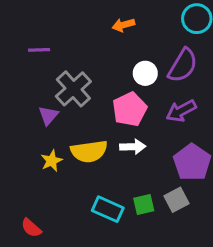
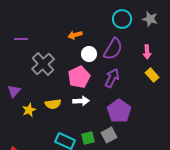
orange arrow: (123, 25) -> (75, 35), moved
purple arrow: (181, 111) -> (112, 78), turned 144
purple triangle: (48, 115) -> (14, 91), moved
yellow semicircle: (89, 151) -> (53, 104), size x0.7

